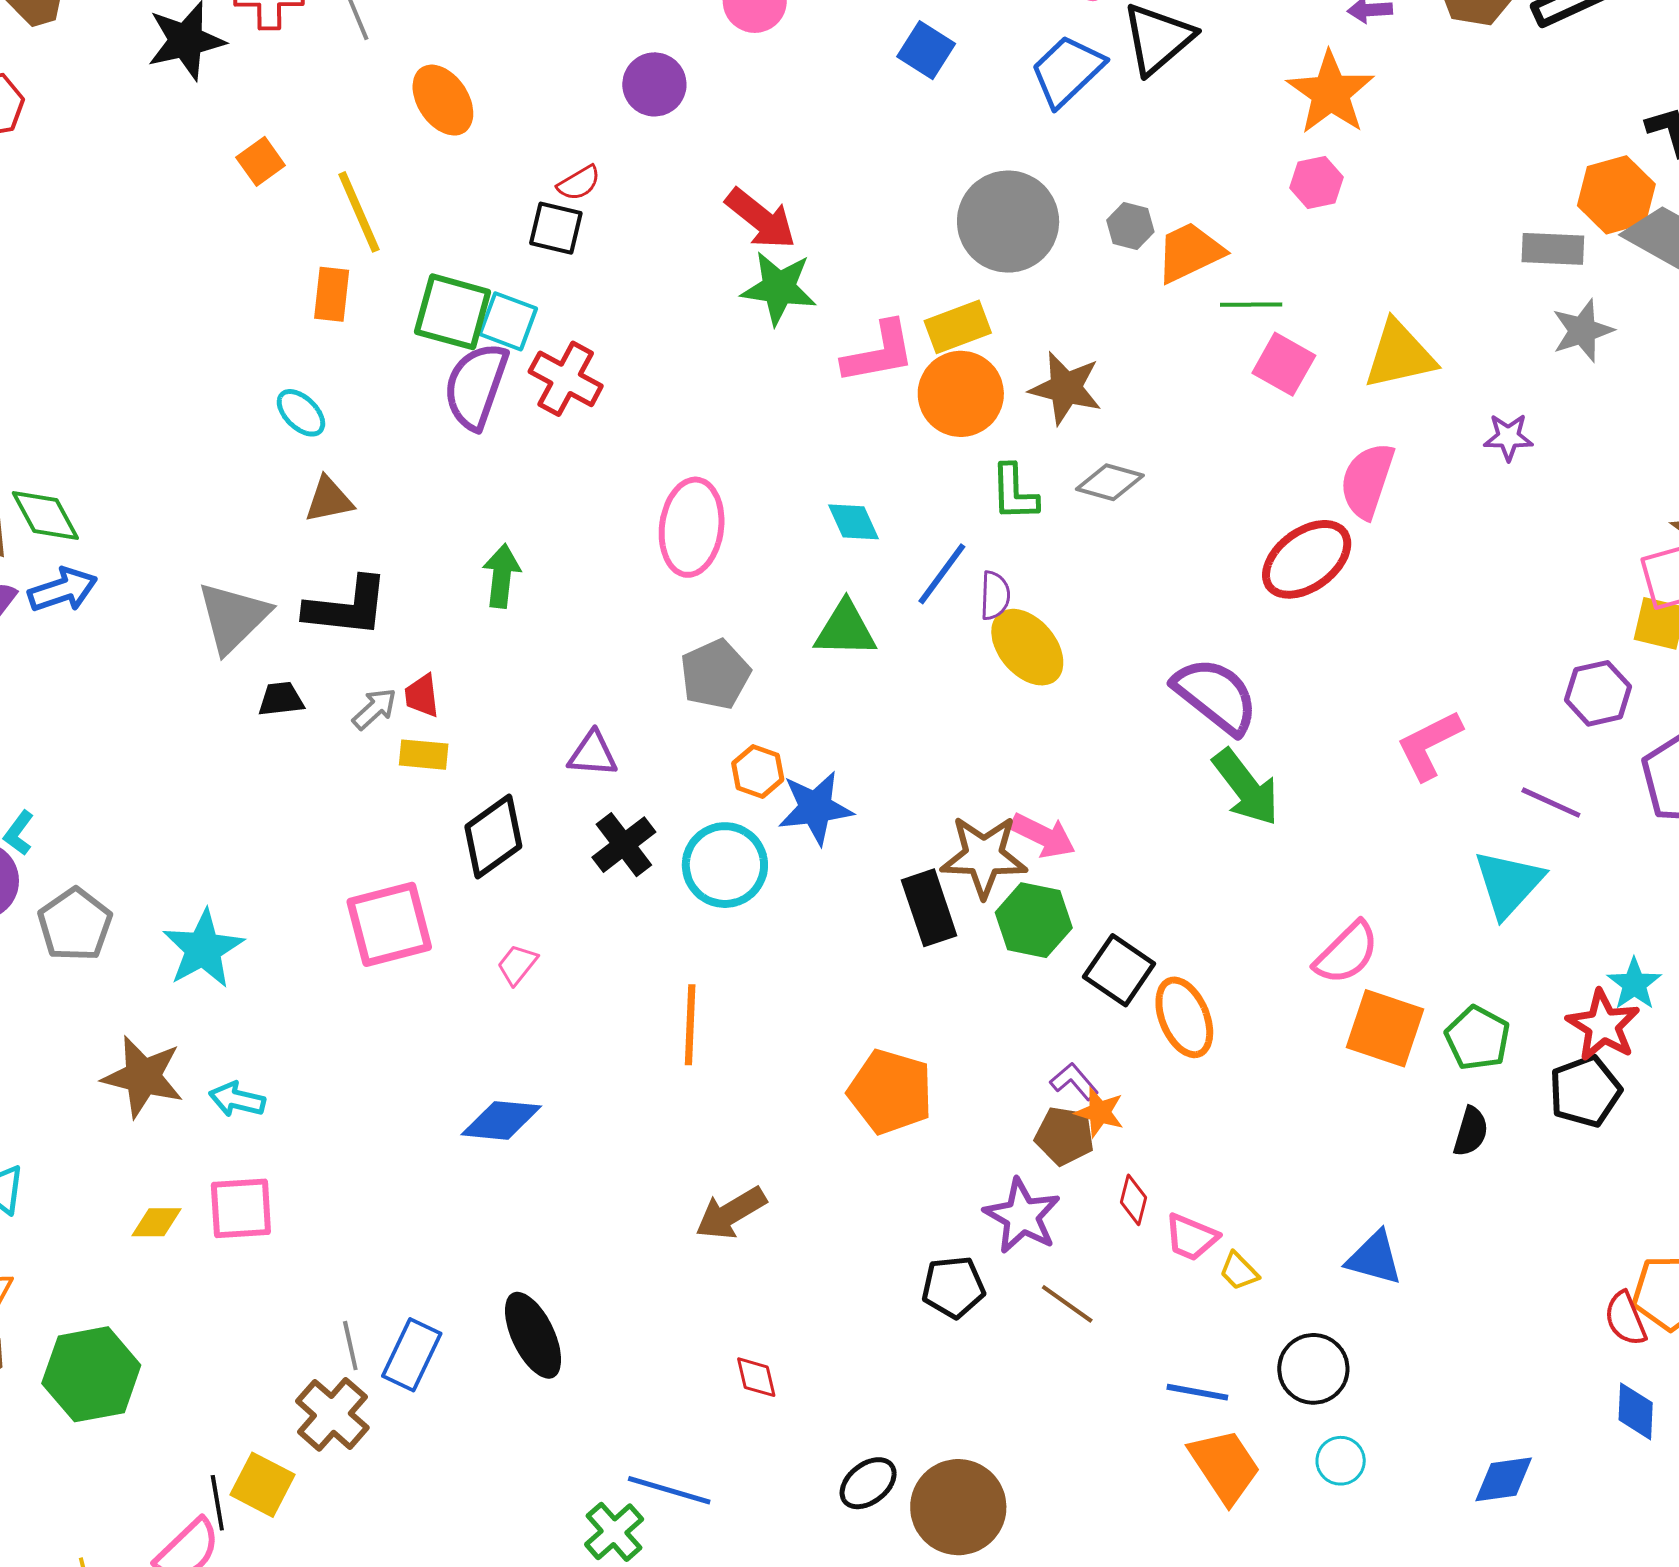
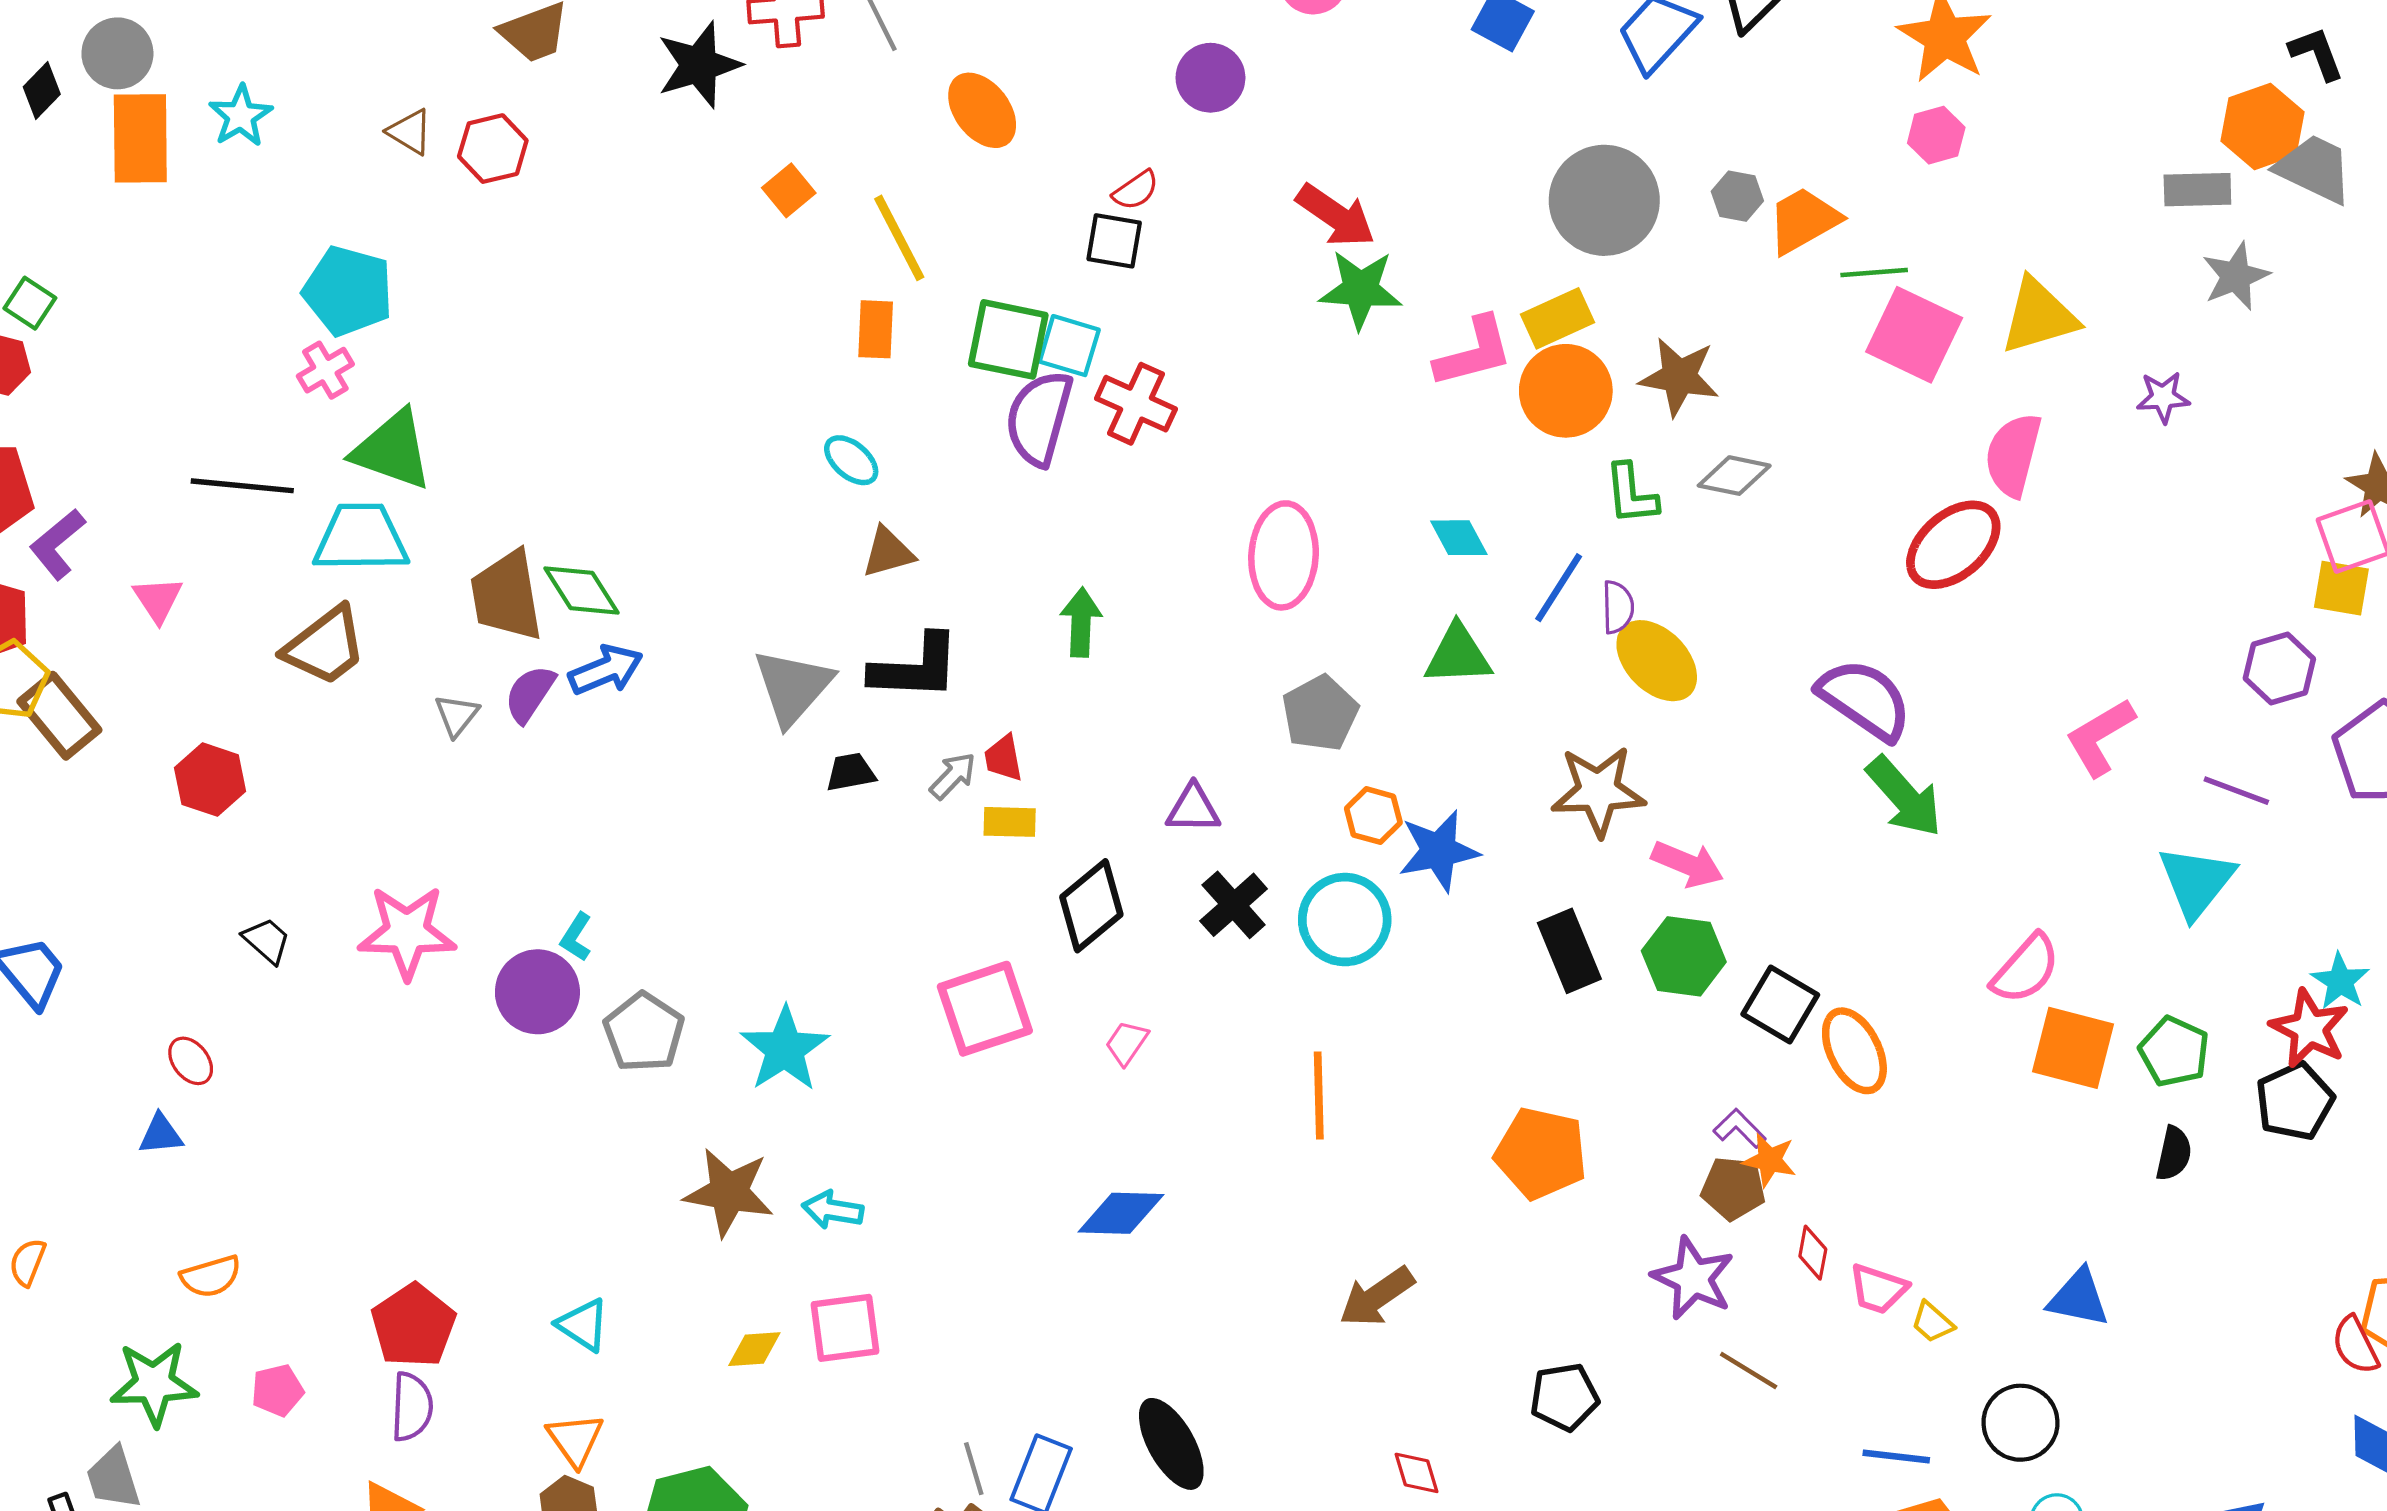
pink square: (1284, 364) -> (1914, 335), size x1.4
brown star: (984, 856) -> (1598, 791), moved
black pentagon: (953, 1287) -> (1564, 1397), moved

